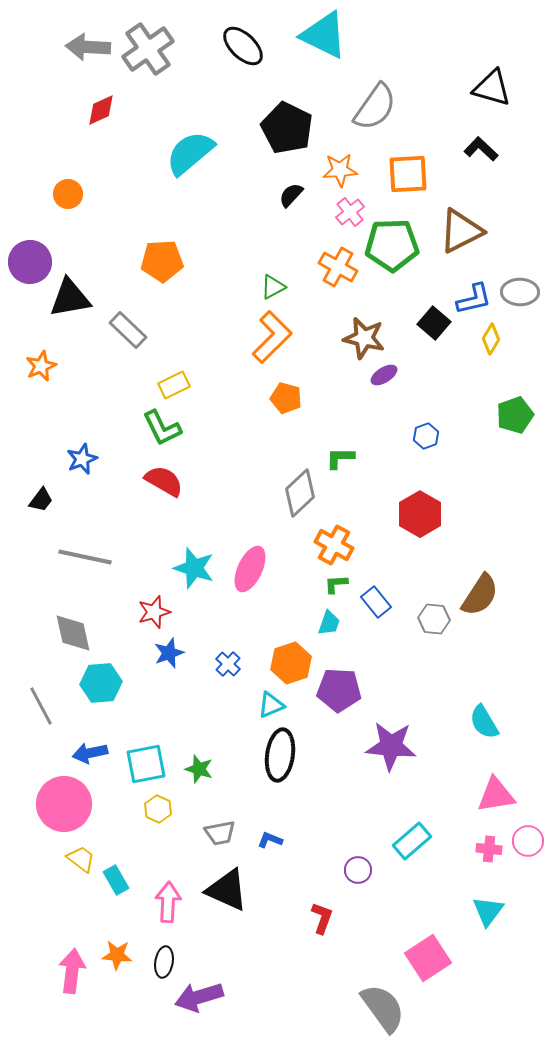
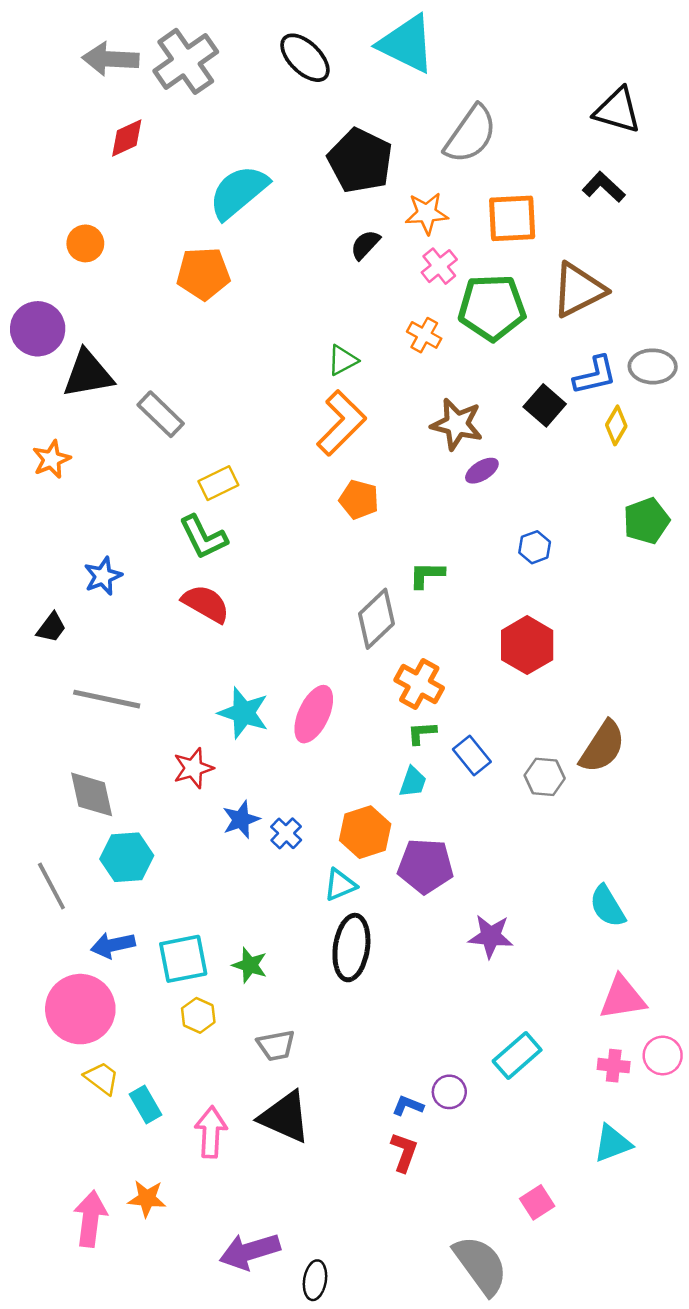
orange pentagon: (162, 261) -> (203, 274), moved
orange cross: (338, 267) -> (424, 335), size x0.7
blue star: (169, 653) -> (241, 820), moved
purple star: (391, 746) -> (491, 936), size x0.7
blue L-shape: (270, 840) -> (408, 1106), moved
cyan triangle: (488, 911) -> (612, 1143), turned 32
pink square: (428, 958) -> (537, 1202), size x0.6
black ellipse: (164, 962) -> (315, 1280), moved

